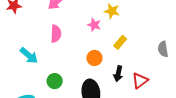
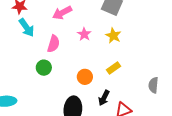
pink star: (94, 25) -> (84, 34), moved
cyan arrow: (29, 55) -> (27, 28), moved
green circle: (55, 81) -> (44, 68), moved

